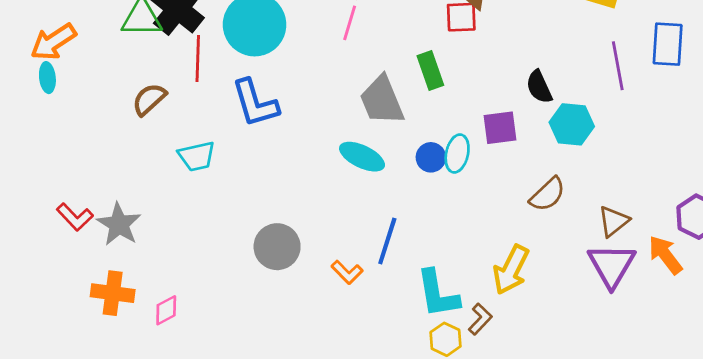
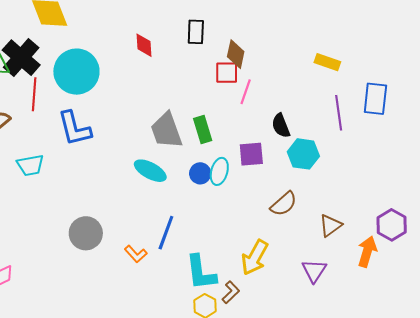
pink line: (350, 23) -> (246, 92), moved
green rectangle: (430, 71) -> (203, 129), moved
orange arrow: (665, 255) -> (367, 252), turned 52
purple triangle: (612, 265) -> (314, 271), moved, size x0.7

